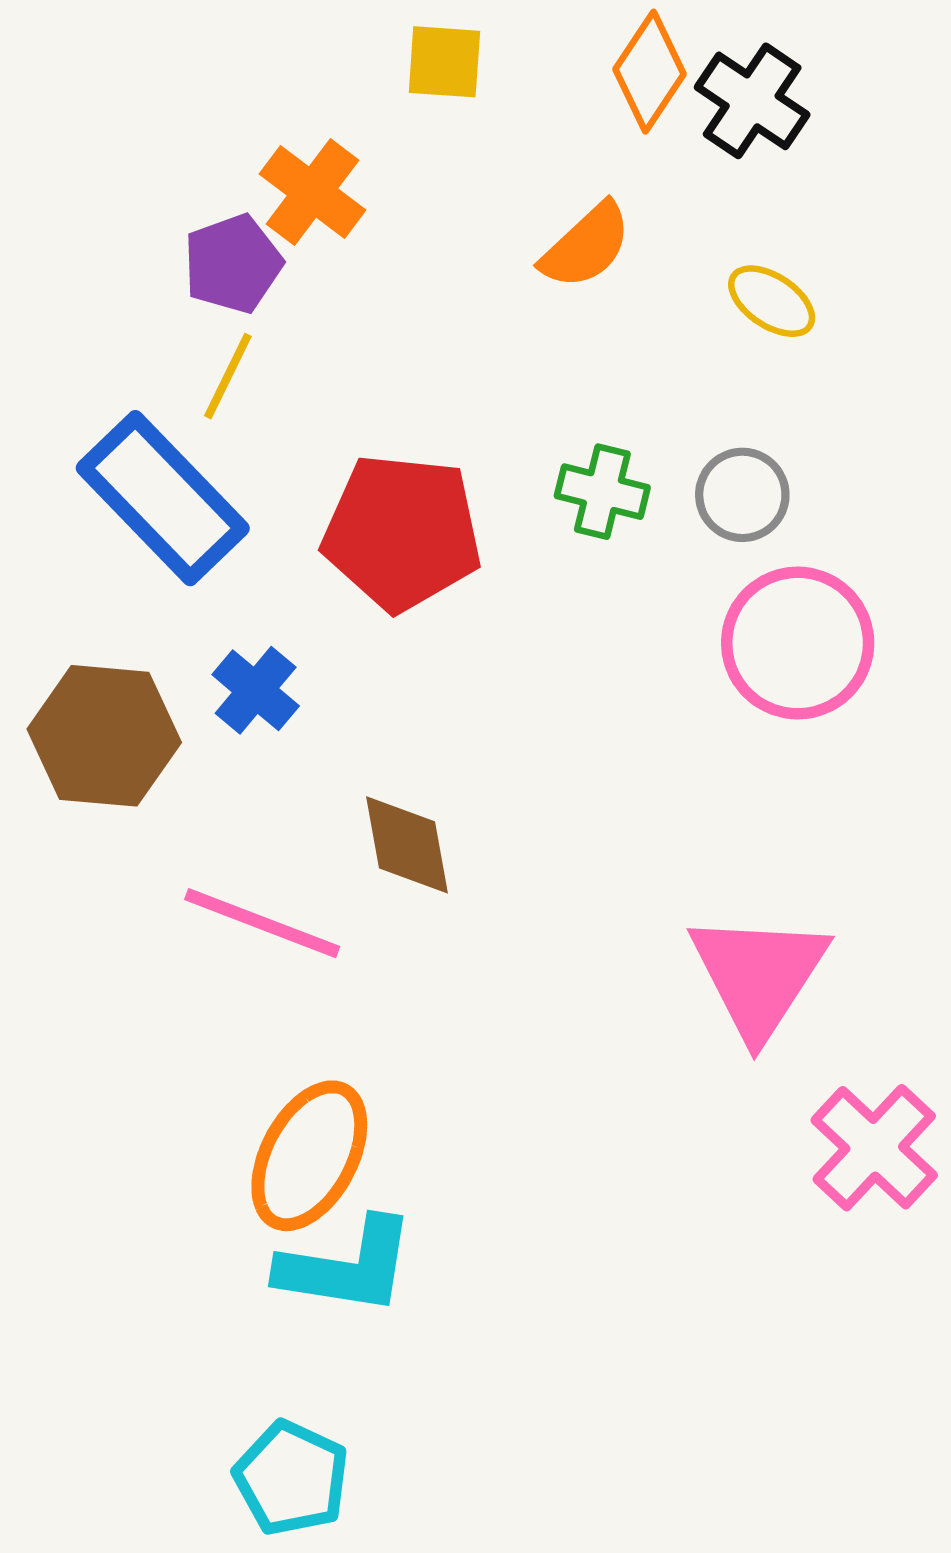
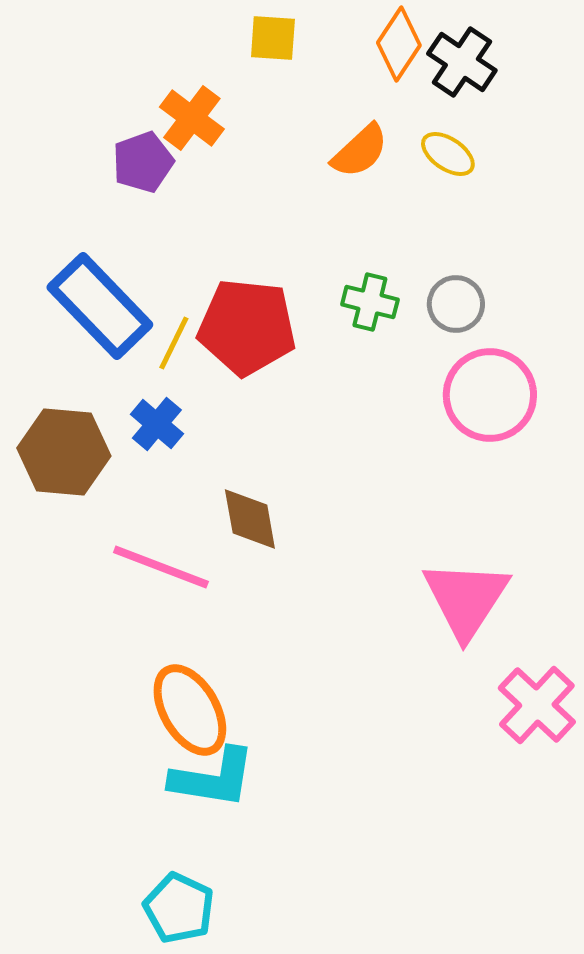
yellow ellipse: (772, 301) -> (448, 154), moved
yellow line: (228, 376) -> (174, 343), moved
orange ellipse: (309, 1156) -> (190, 710), turned -58

